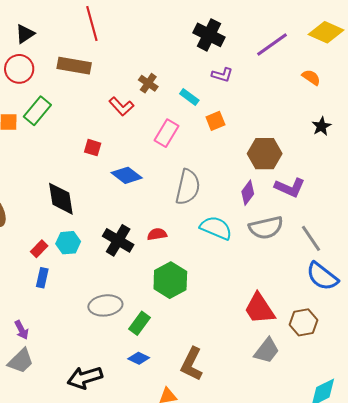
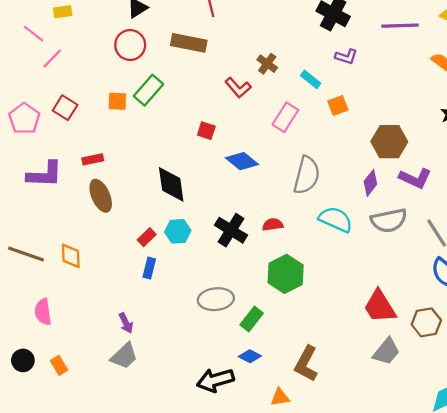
purple line: (272, 45) -> (400, 26), turned 32
black arrow: (85, 378) -> (215, 380), moved

